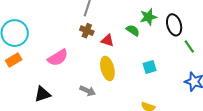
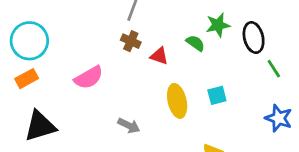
yellow ellipse: (107, 68) -> (177, 101), moved
black triangle: (42, 94) -> (40, 126), moved, size x1.4

